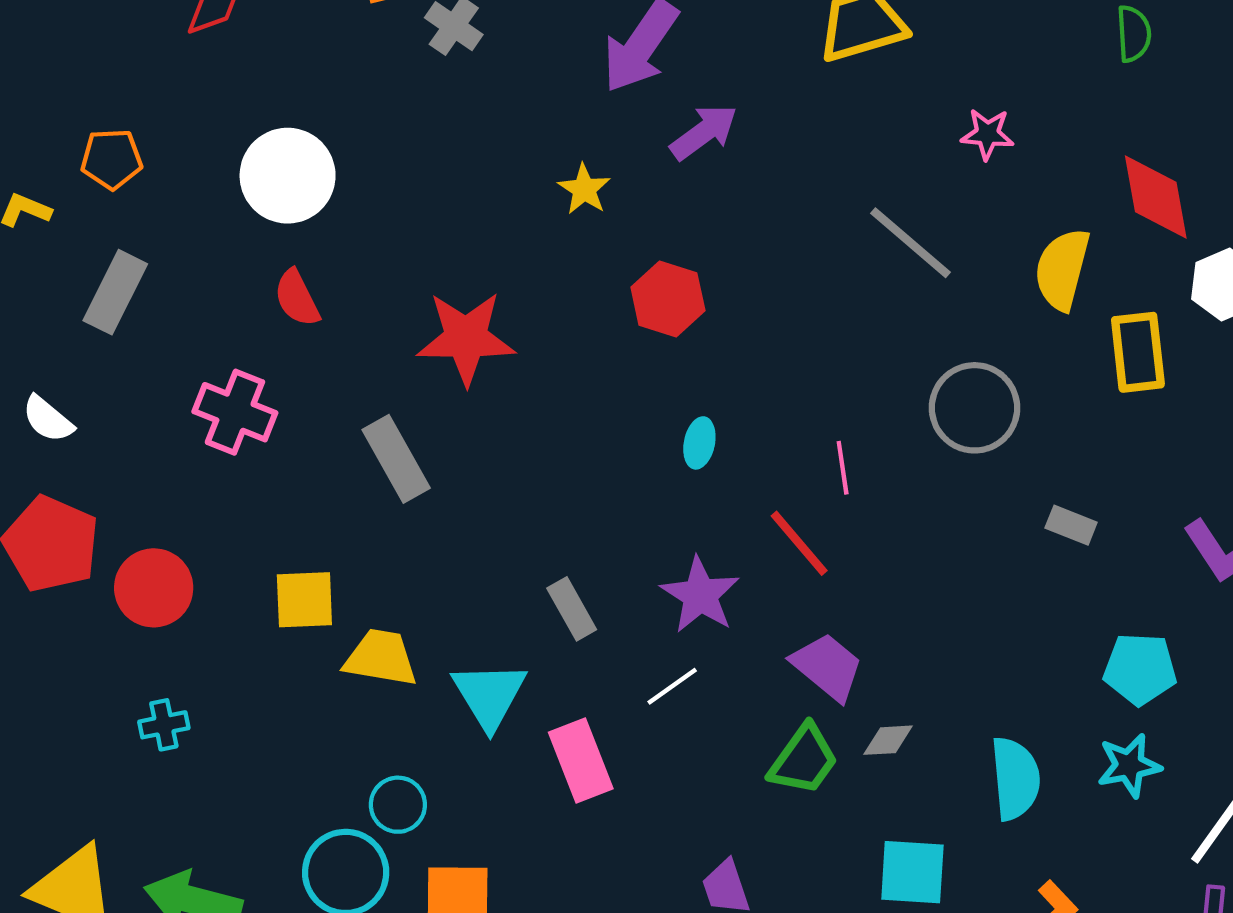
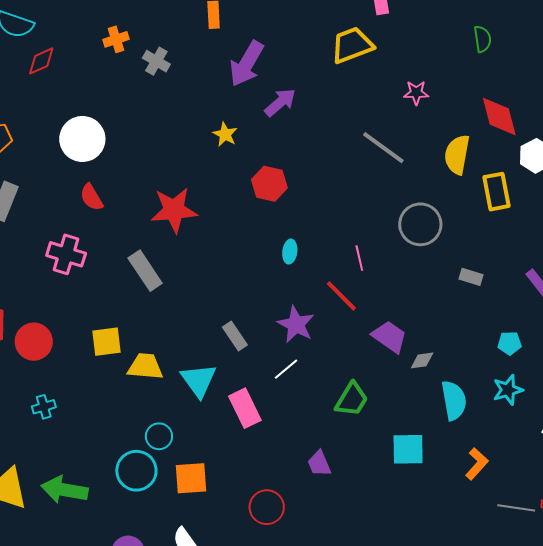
purple trapezoid: (827, 667) -> (389, 337), moved
cyan pentagon: (1140, 669) -> (509, 343), size x0.7
gray diamond: (888, 740) -> (422, 360), moved

